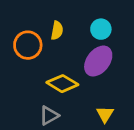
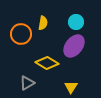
yellow triangle: (105, 114) -> (71, 87), moved
gray triangle: (49, 116) -> (27, 83), moved

